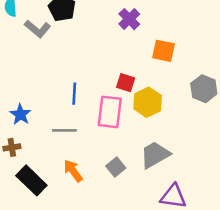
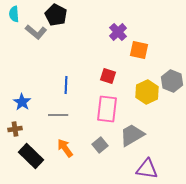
purple cross: (129, 19) -> (118, 32), moved
yellow hexagon: (148, 102) -> (147, 92), moved
pink rectangle: (110, 112) -> (107, 109), moved

